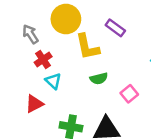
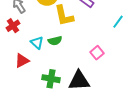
red cross: (43, 60) -> (13, 26), moved
green semicircle: (99, 79) -> (55, 41), moved

